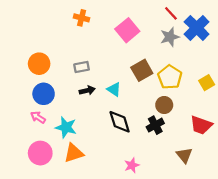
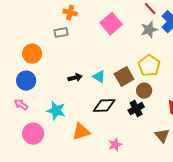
gray rectangle: (82, 67) -> (61, 33), moved
brown square: (142, 70) -> (124, 77), moved
blue circle: (44, 94) -> (26, 81), moved
pink arrow: (38, 117) -> (21, 105), moved
black diamond: (120, 122) -> (104, 106), turned -75
orange triangle: (74, 153) -> (81, 132), moved

